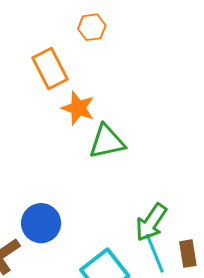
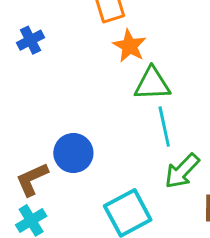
cyan line: (155, 253) -> (164, 127), moved

